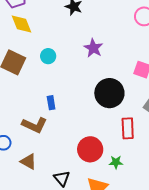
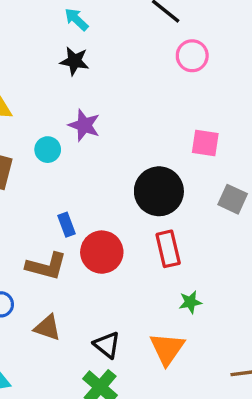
purple star: (93, 48) -> (84, 125), moved
red rectangle: (128, 128) -> (168, 249), moved
red circle: (90, 149) -> (102, 252), moved

